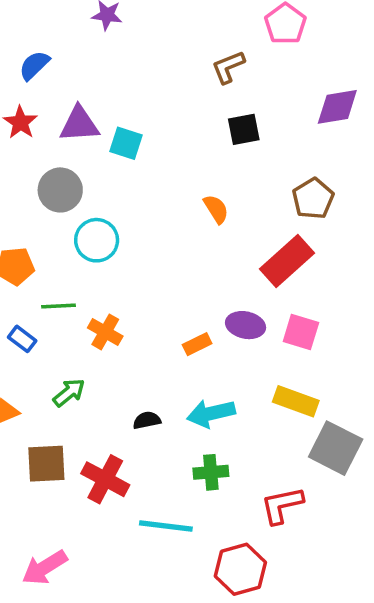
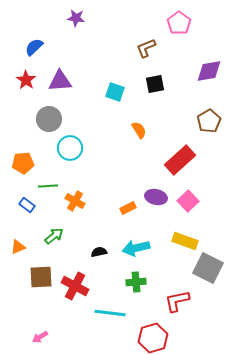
cyan square: (126, 143) -> (115, 92), moved
brown pentagon: (313, 199) -> (209, 121), moved
pink square: (301, 332) -> (188, 201), turned 30
pink arrow: (45, 568) -> (40, 337), size x0.6

